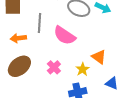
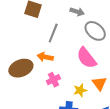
pink semicircle: (64, 36) -> (87, 58), moved
orange arrow: (18, 38) -> (45, 57), moved

